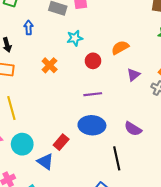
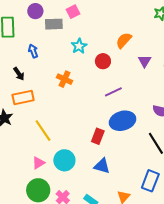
red rectangle: (61, 142) -> (98, 136), moved
blue triangle: (45, 161) -> (102, 166), moved

